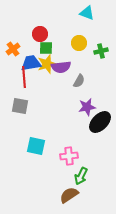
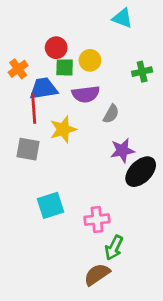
yellow circle: (79, 43) -> (90, 60), moved
yellow star: (47, 64) -> (63, 129), moved
cyan square: (36, 146) -> (51, 205), turned -30

